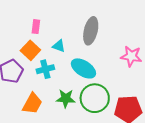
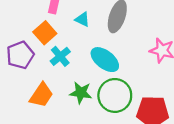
cyan triangle: (59, 46) -> (82, 19), moved
cyan cross: (45, 69) -> (60, 56), turned -30

